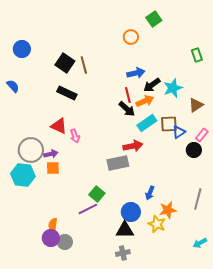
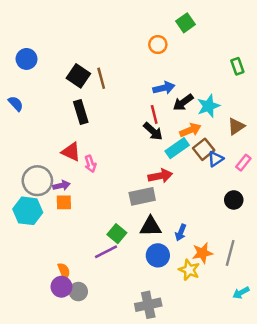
black rectangle: (67, 93) -> (81, 112), turned 48
orange arrow: (145, 101) -> (190, 130), moved
brown square: (169, 124) -> (204, 149), turned -36
black circle: (194, 150) -> (234, 200), moved
gray line: (198, 199) -> (230, 253), moved
orange semicircle: (53, 225) -> (64, 271), turned 152
black triangle: (125, 230) -> (151, 226), moved
gray cross: (123, 253) -> (148, 305), size x1.5

